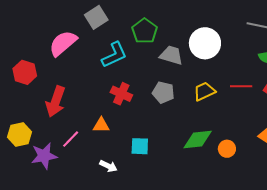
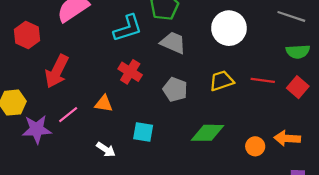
gray trapezoid: (171, 55) -> (173, 43), moved
gray pentagon: (163, 92) -> (175, 90), moved
orange circle: (227, 149) -> (255, 146), moved

